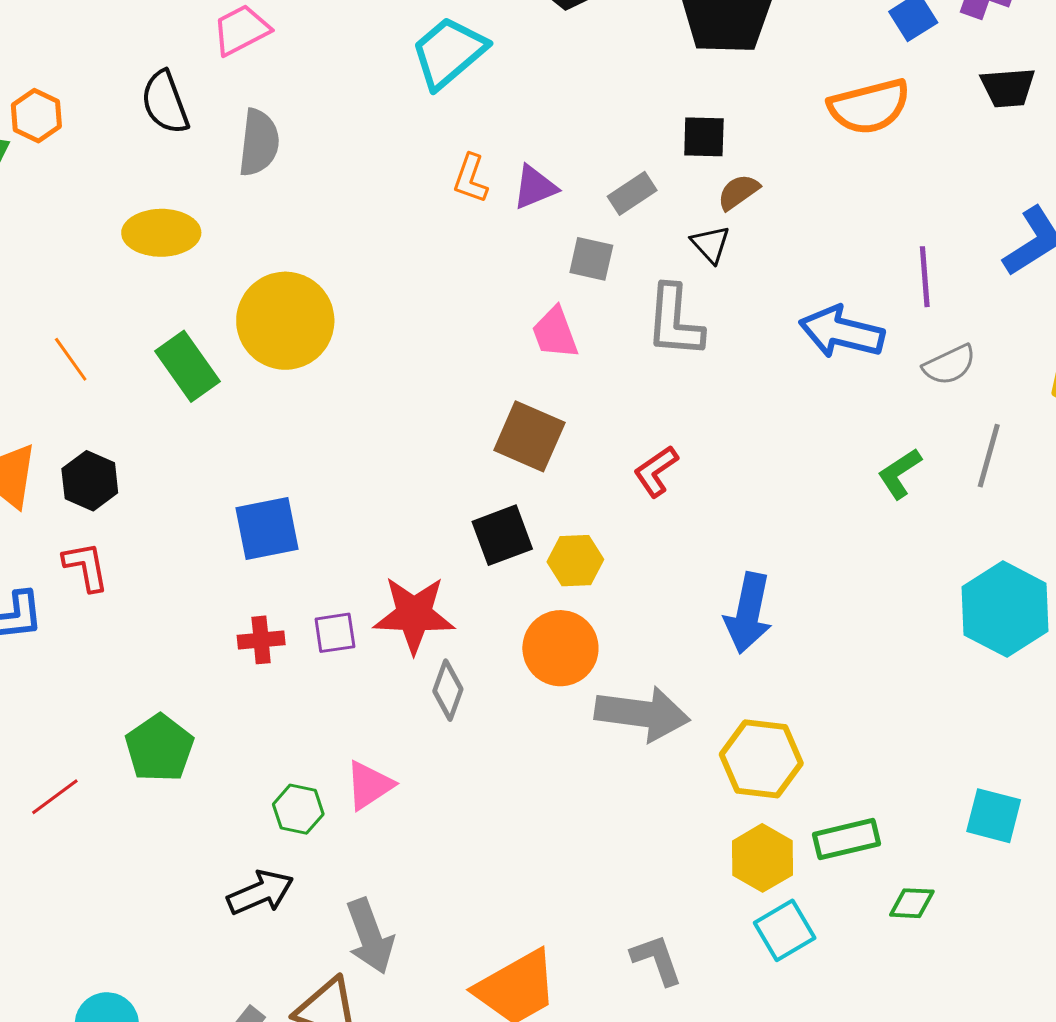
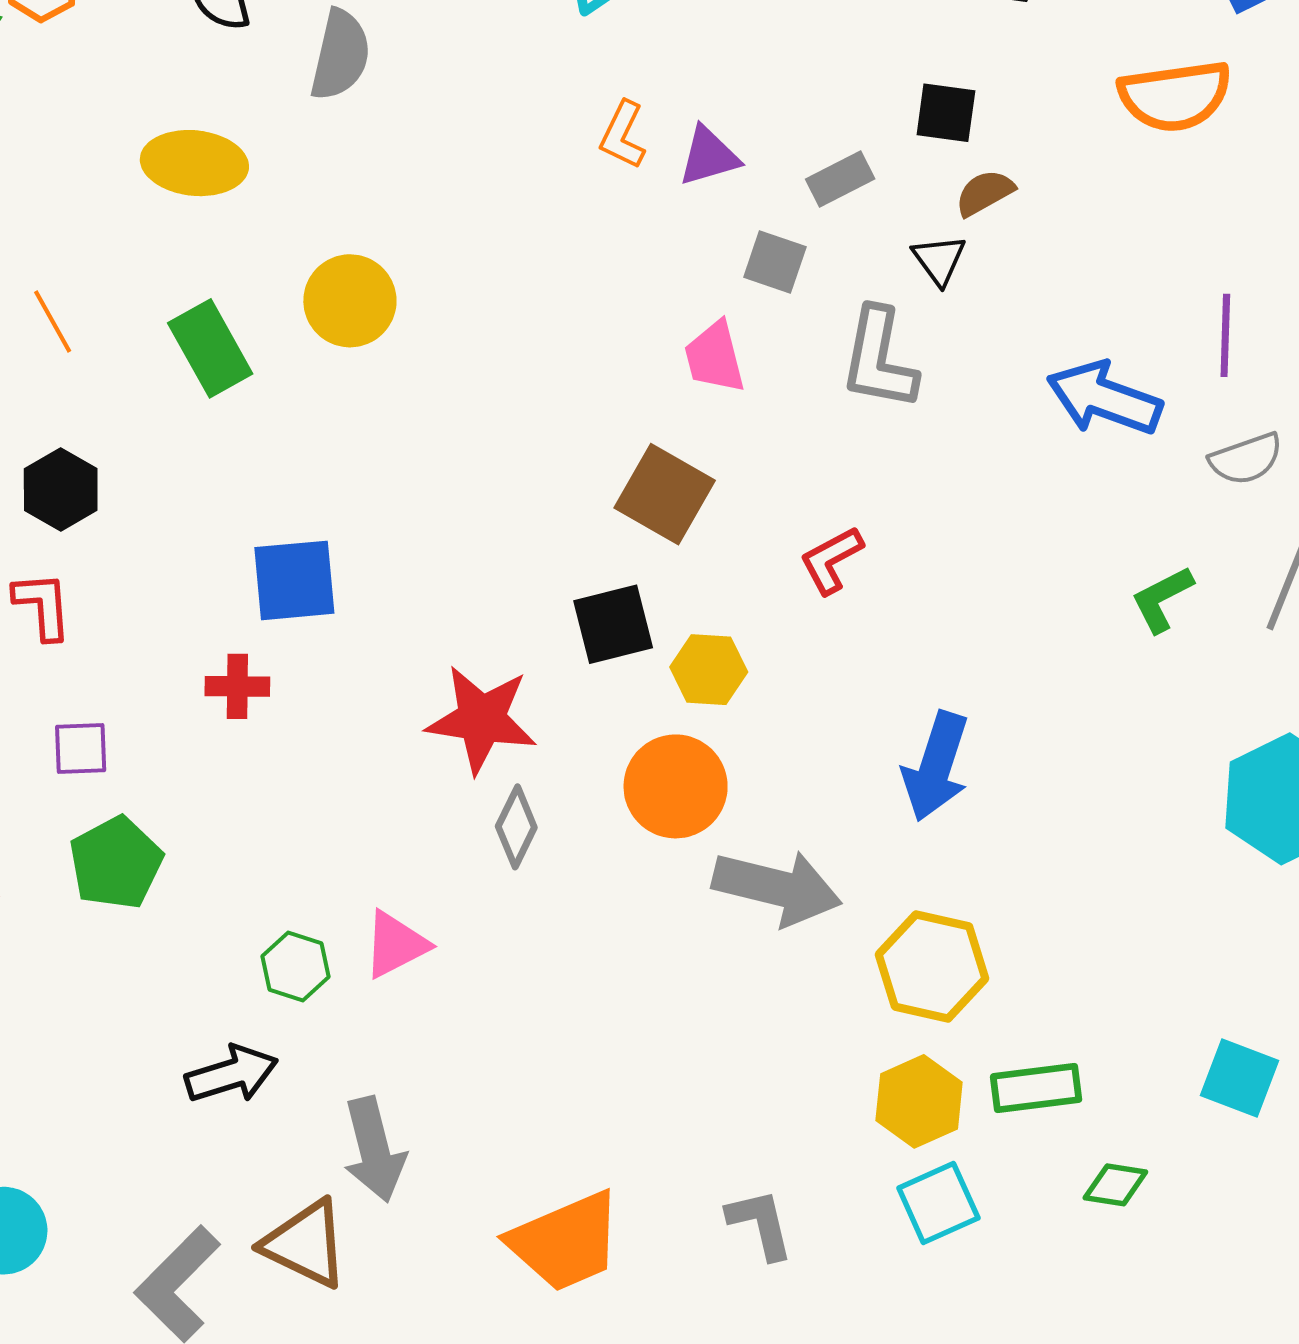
yellow circle: (285, 321) -> (350, 301), size x0.7
purple square: (335, 633) -> (81, 749), moved
red cross: (261, 640) -> (237, 686), moved

